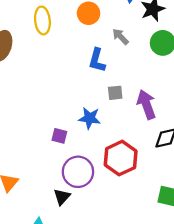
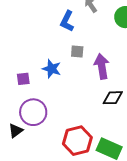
purple square: (59, 136) -> (23, 79), turned -32
red hexagon: (121, 158) -> (77, 141), moved

